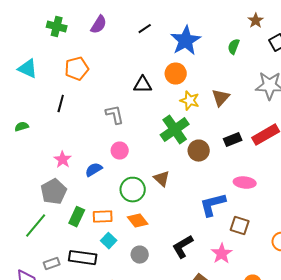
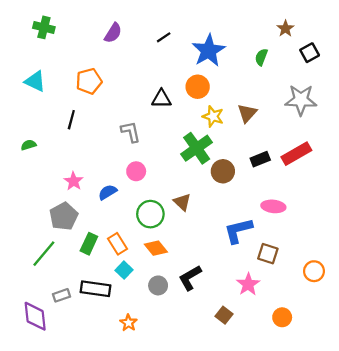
green cross: (57, 27) -> (44, 27), moved
orange rectangle: (103, 217) -> (117, 244), turned 60
black L-shape: (183, 247) -> (190, 278), moved

